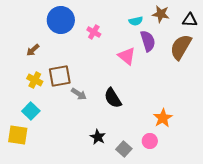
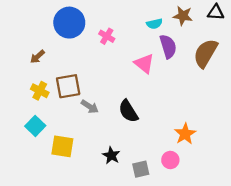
black triangle: (190, 20) -> (216, 12), moved
yellow square: (18, 135) -> (62, 146), moved
gray square: (124, 149) -> (141, 169), turned 35

